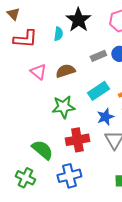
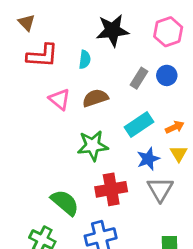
black star: (78, 20) -> (113, 30), turned 30
cyan semicircle: (58, 34) -> (85, 60), moved
gray rectangle: (98, 56) -> (139, 78), turned -35

